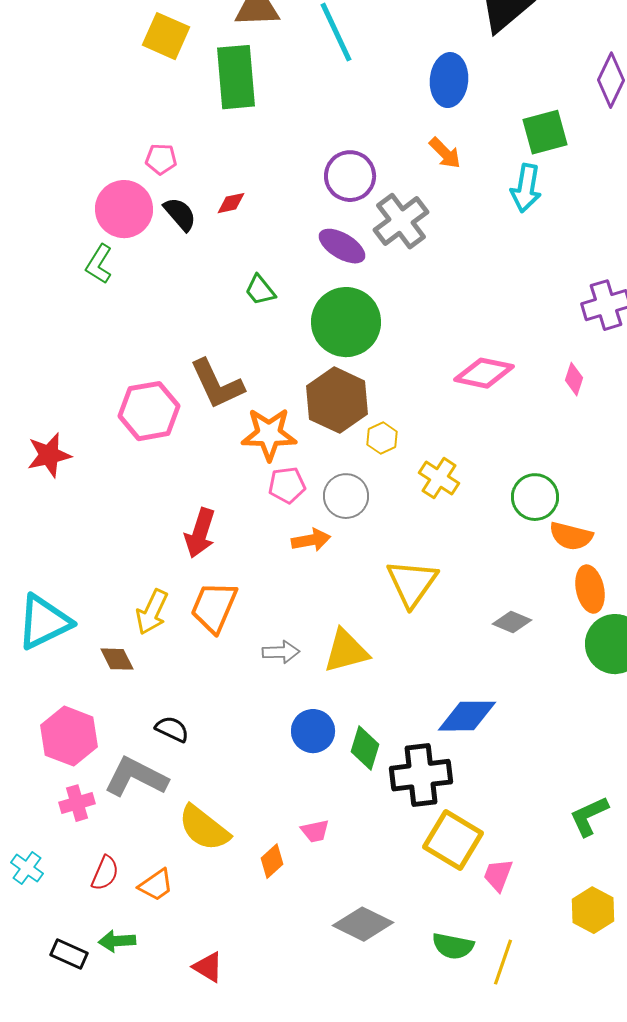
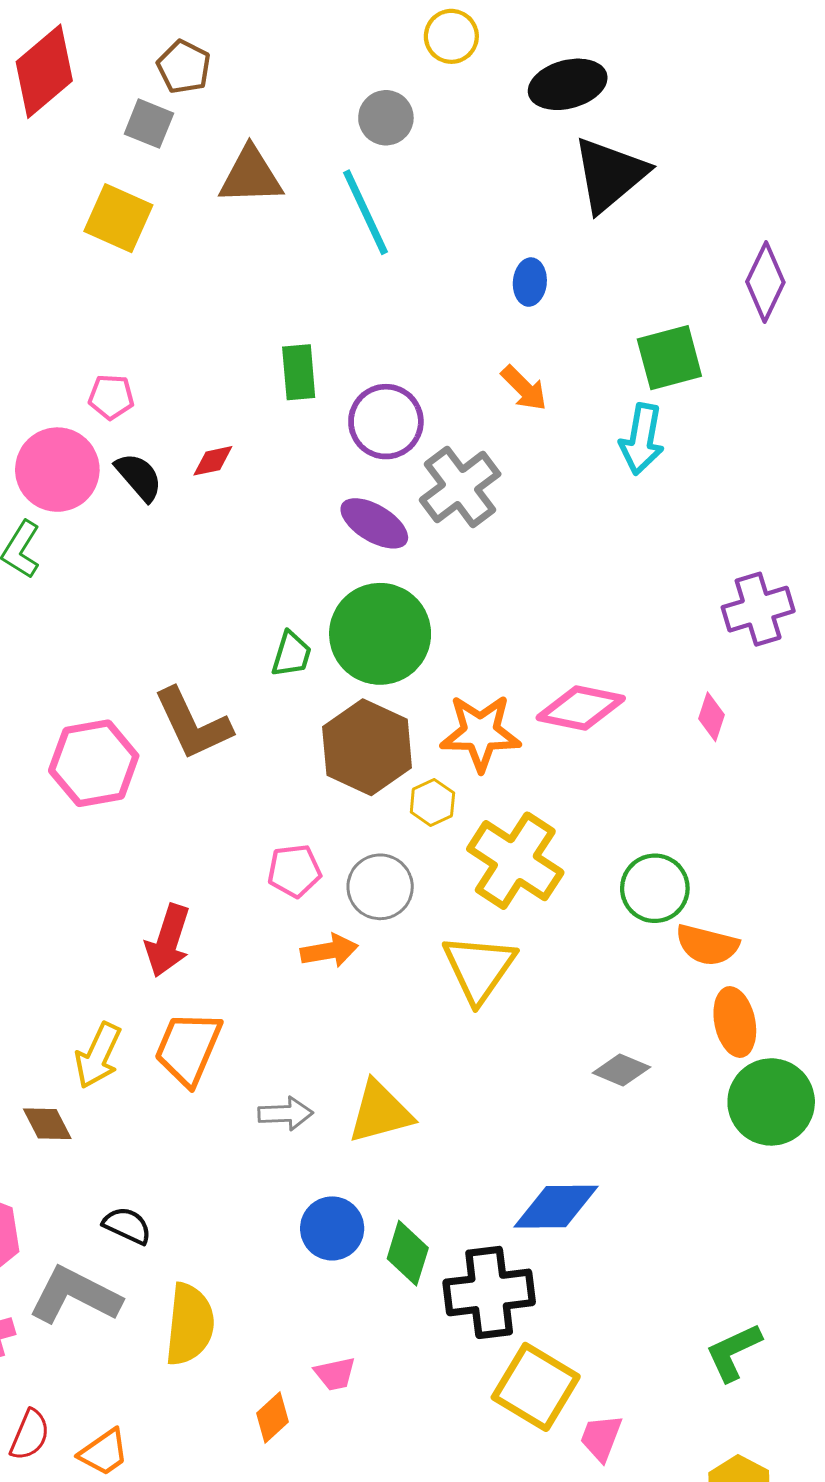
green rectangle: (236, 77) -> (299, 372), moved, size x0.6
blue ellipse: (449, 80) -> (530, 282), size x0.6
green trapezoid: (260, 290) -> (291, 654), moved, turned -124
orange star: (269, 434) -> (480, 733), moved
yellow cross: (439, 478) -> (515, 861), size x1.6
yellow triangle: (412, 583) -> (479, 968), moved
yellow semicircle: (204, 828) -> (190, 1324), moved, turned -122

